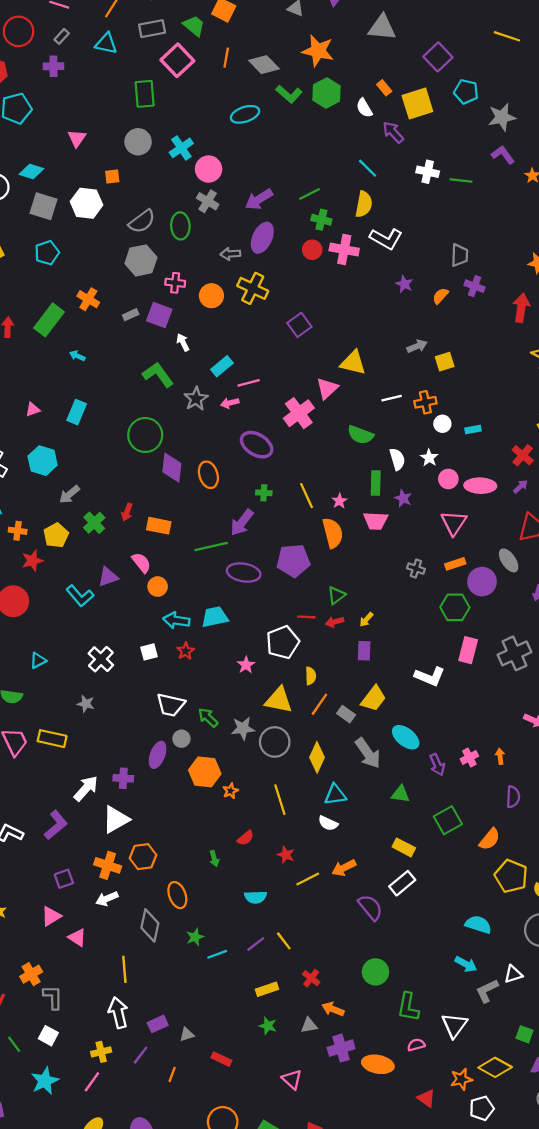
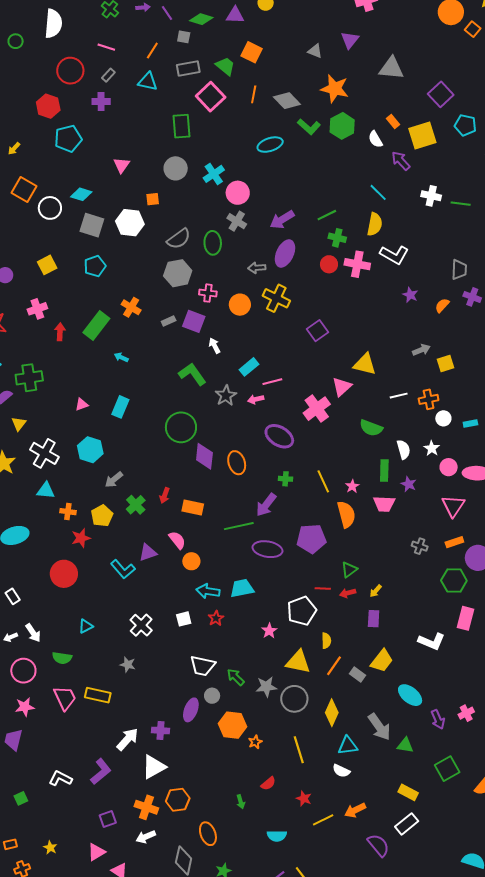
gray arrow: (368, 753) -> (379, 727), moved

